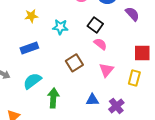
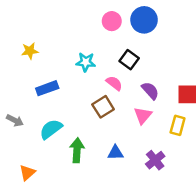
purple semicircle: (132, 14) -> (150, 91), moved
yellow star: (31, 16) -> (30, 51), moved
pink semicircle: (100, 44) -> (114, 83), moved
blue triangle: (92, 100) -> (115, 153), moved

